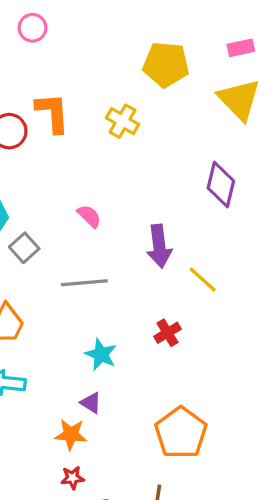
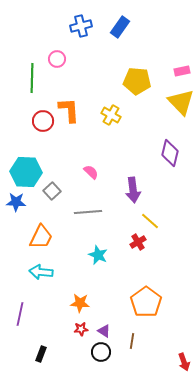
yellow line: (203, 279) -> (150, 221), moved
purple triangle: (91, 403) -> (104, 331), moved

